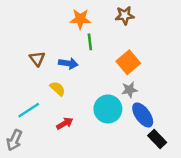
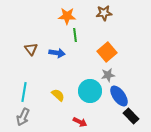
yellow semicircle: (58, 89) -> (58, 95), moved
cyan line: (29, 110) -> (24, 92), turned -48
red arrow: (65, 123) -> (80, 122), moved, turned 56
gray arrow: (14, 140) -> (23, 117), moved

